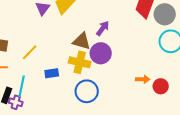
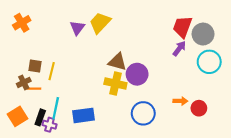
purple arrow: (103, 28) -> (179, 48), moved
yellow line: (30, 52) -> (52, 71), moved, turned -30
blue rectangle: (52, 73) -> (83, 115), moved, size x1.5
blue circle: (87, 91) -> (143, 113), moved

